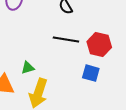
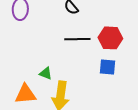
green triangle: (28, 68) -> (46, 73), turned 48

